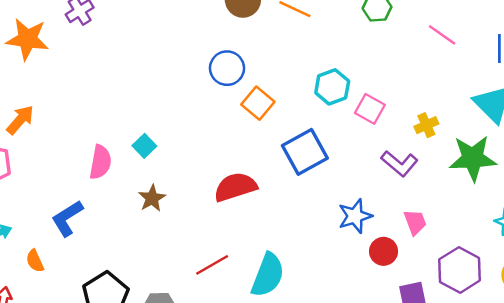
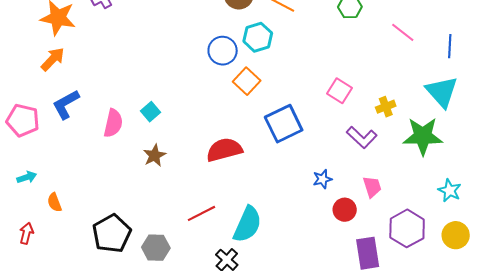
cyan hexagon: (332, 87) -> (258, 37), moved
orange arrow: (20, 120) -> (53, 59), moved
blue star: (355, 216) -> (322, 179), size x0.7
blue L-shape: (67, 218) -> (66, 104), moved

